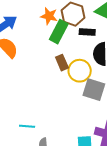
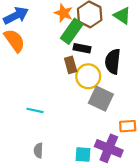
black rectangle: (87, 32) -> (82, 48), moved
cyan line: (27, 126) -> (35, 110), moved

